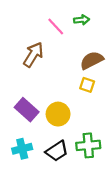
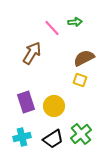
purple rectangle: (27, 110) -> (26, 102), turned 30
green cross: (88, 145) -> (81, 134), turned -35

